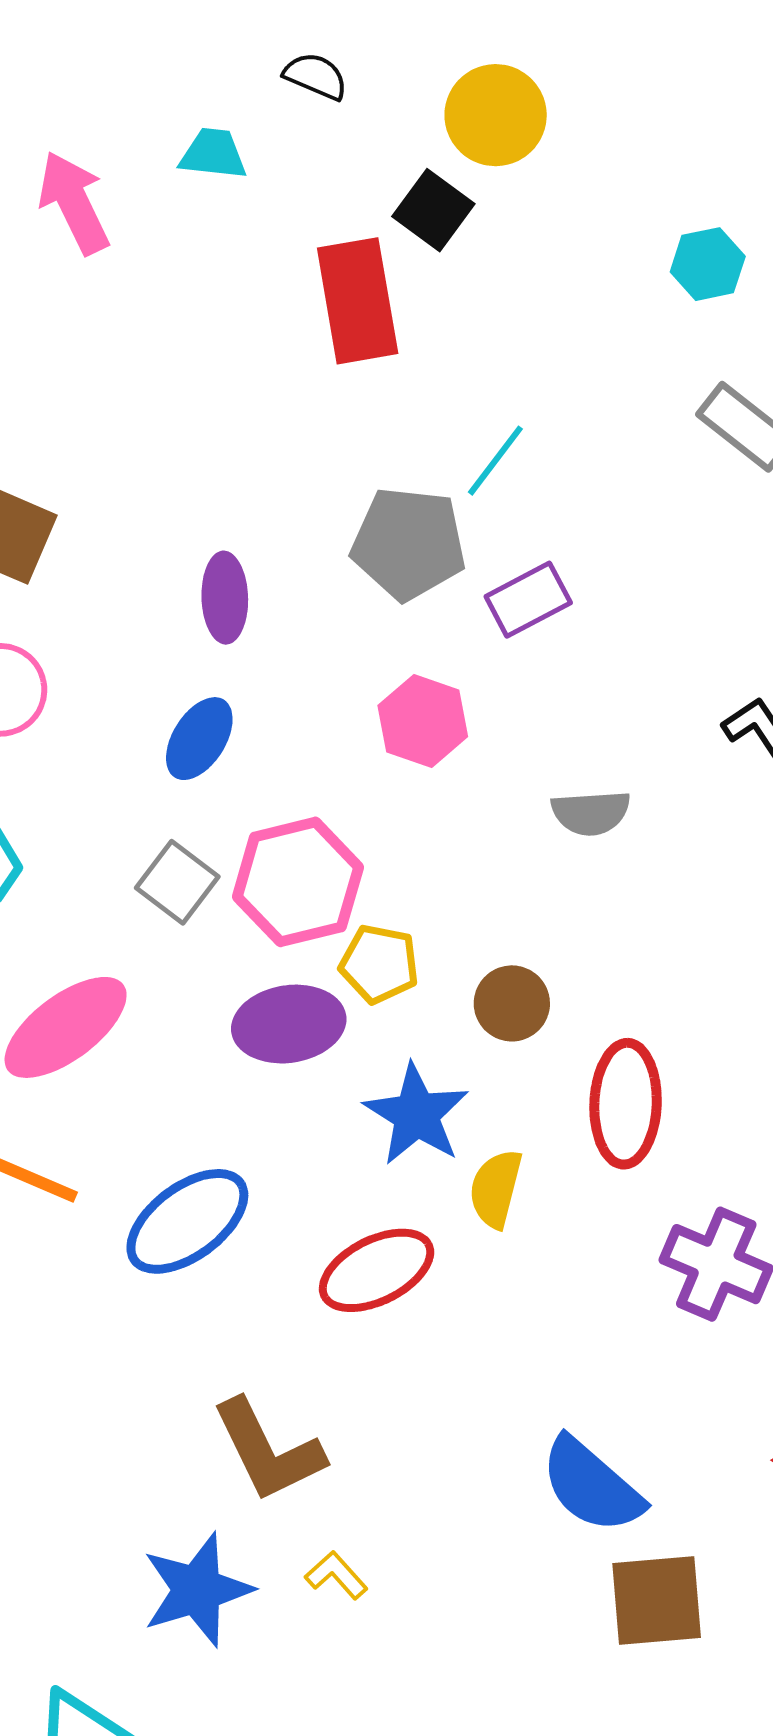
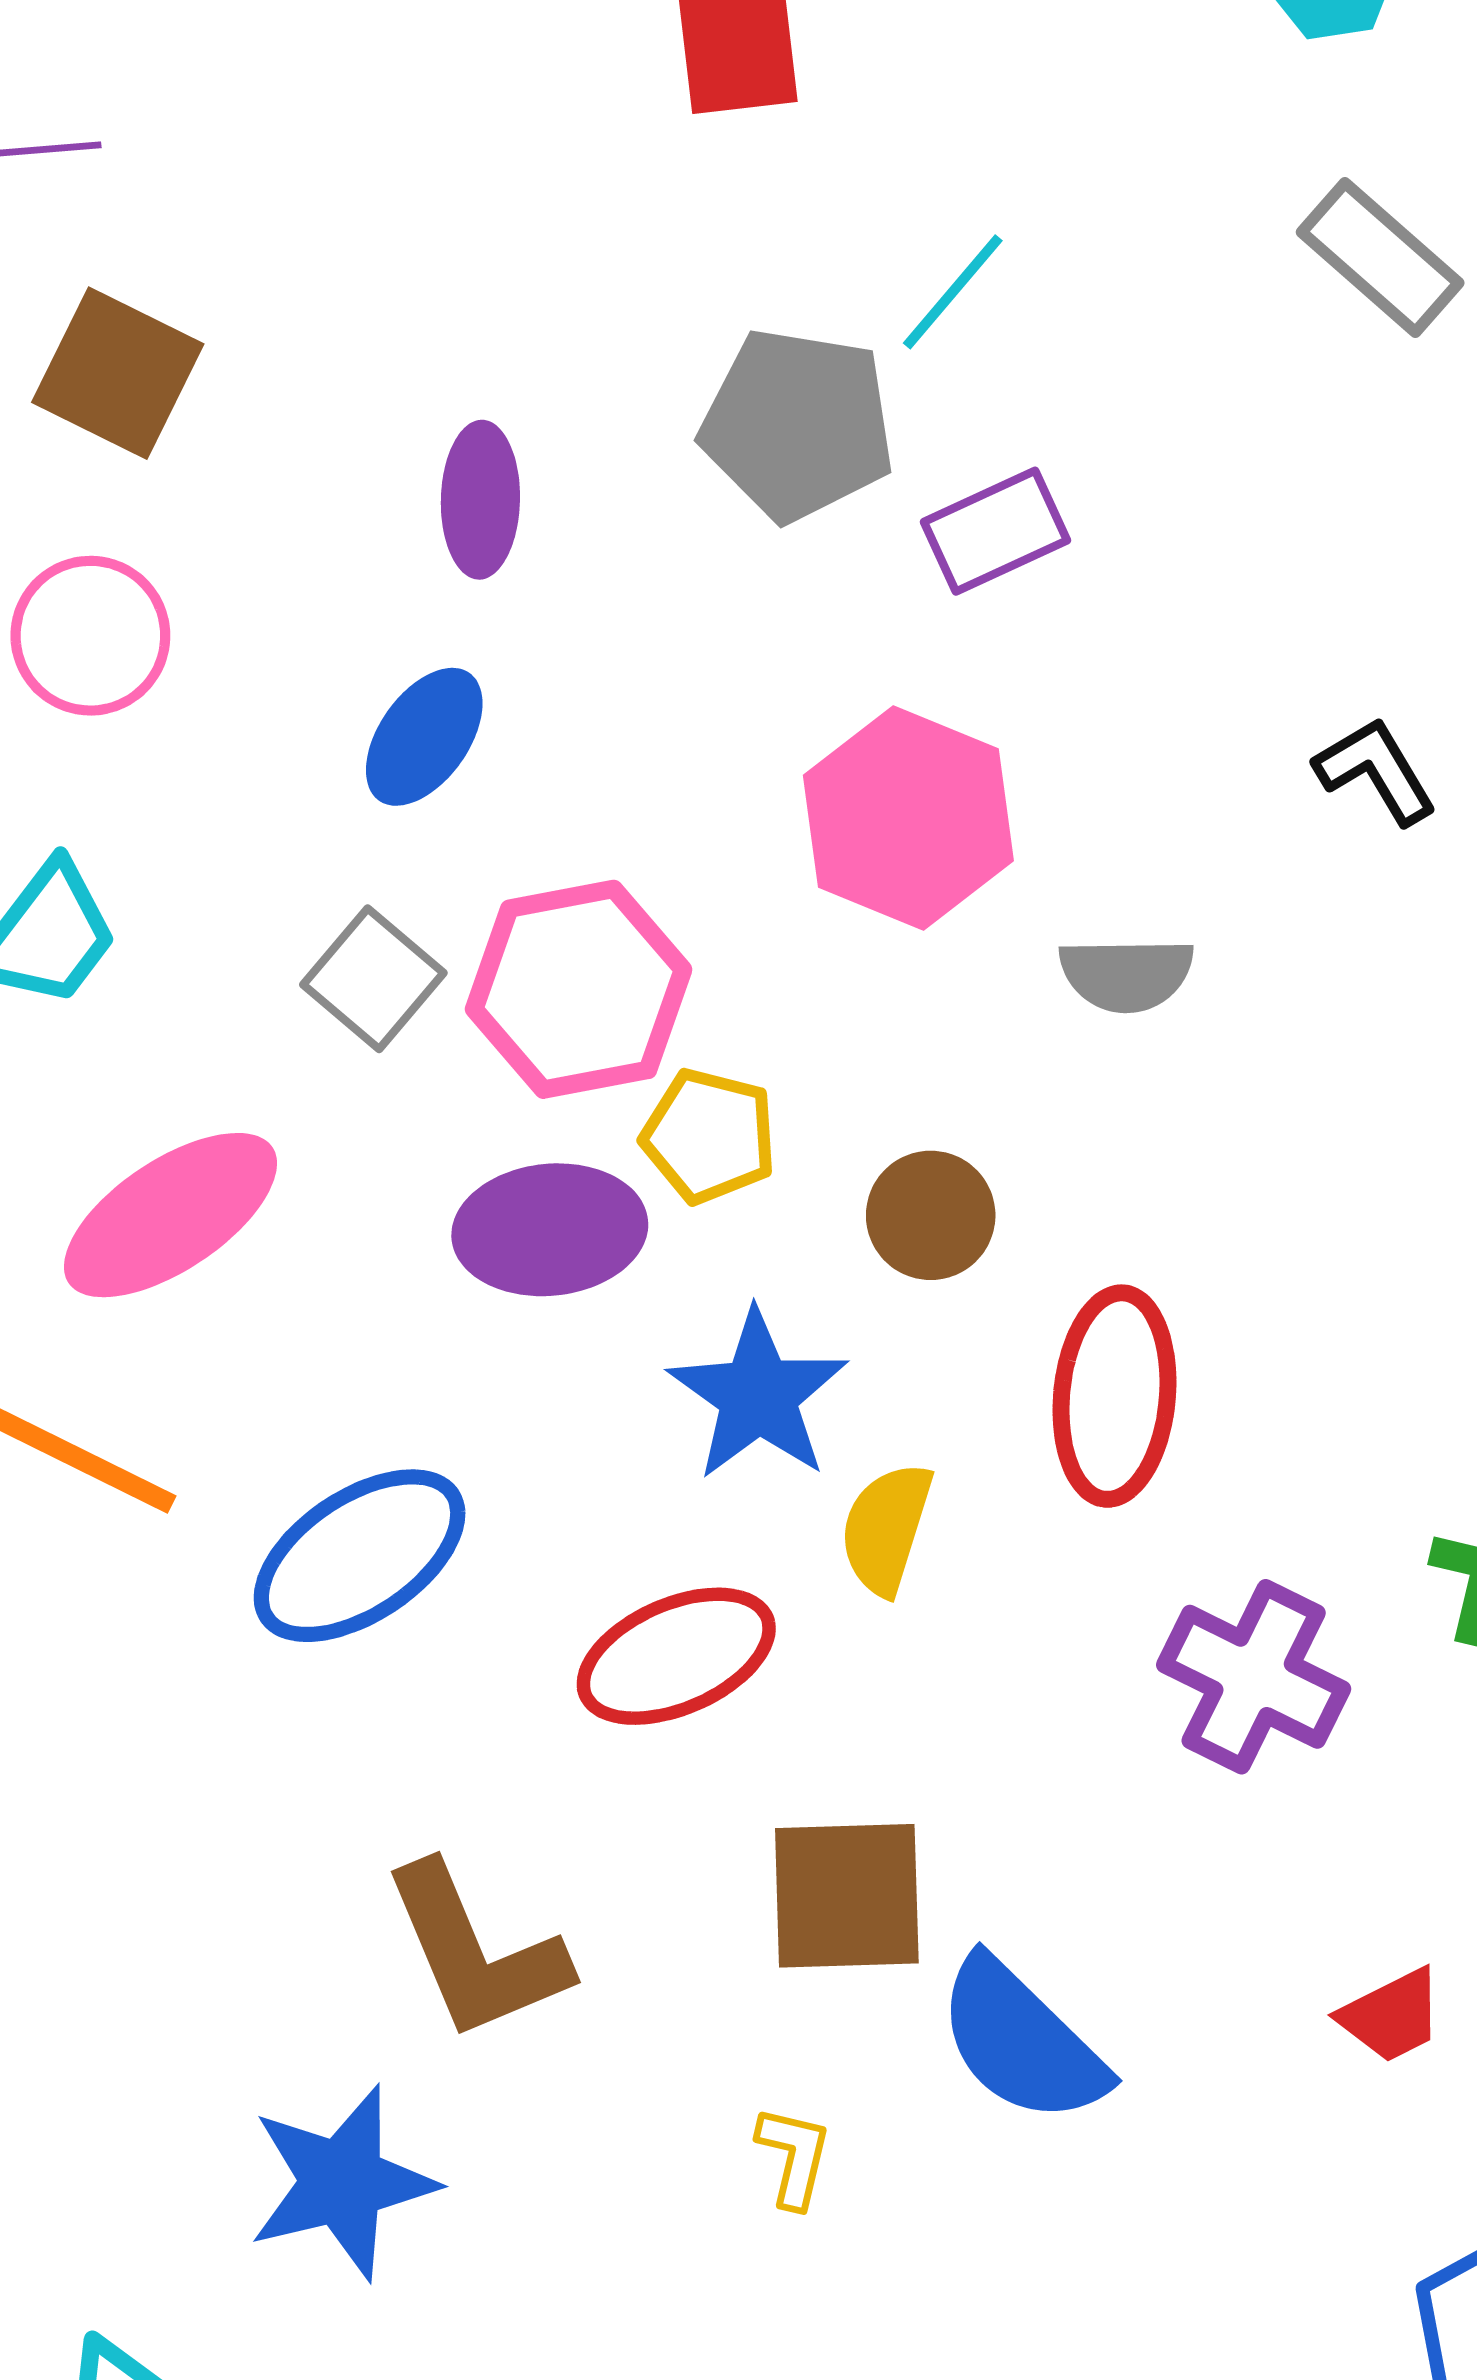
pink hexagon: (423, 721) -> (908, 818), moved, size x1.4
gray semicircle: (591, 813) -> (1126, 974), moved
yellow L-shape: (336, 1575) -> (794, 2157), moved, turned 52
brown square: (657, 1601) -> (847, 1896), moved

